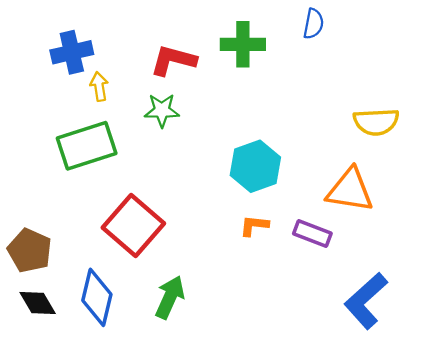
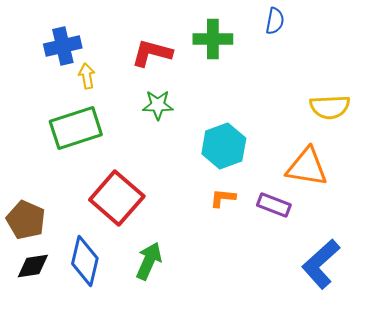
green star: (162, 110) -> (158, 105), moved
black diamond: (38, 303) -> (33, 266), turned -68

